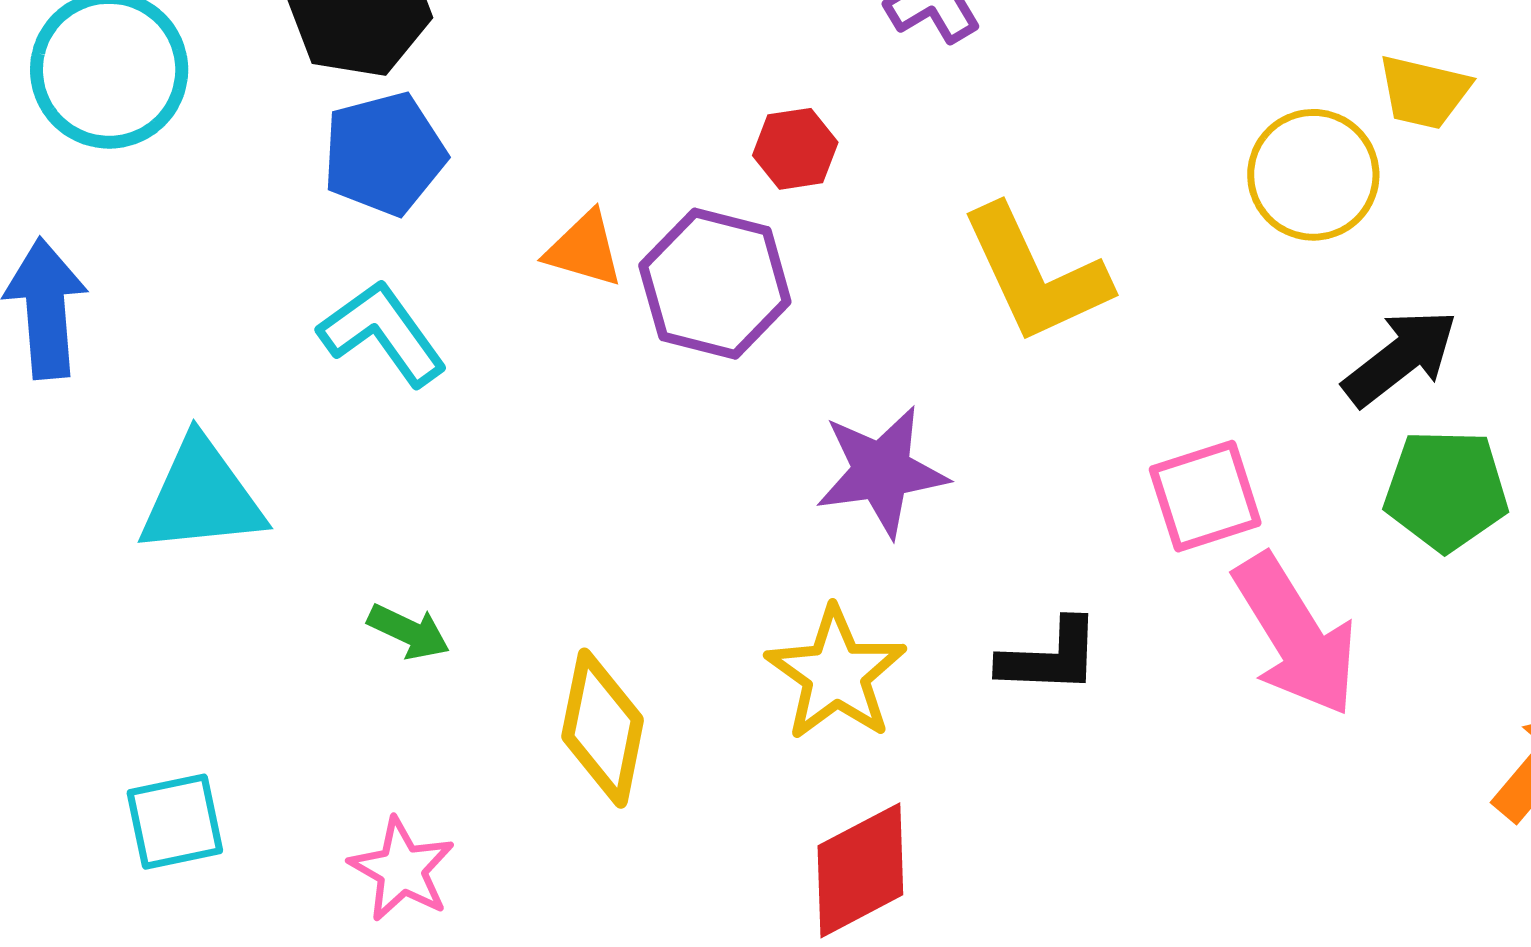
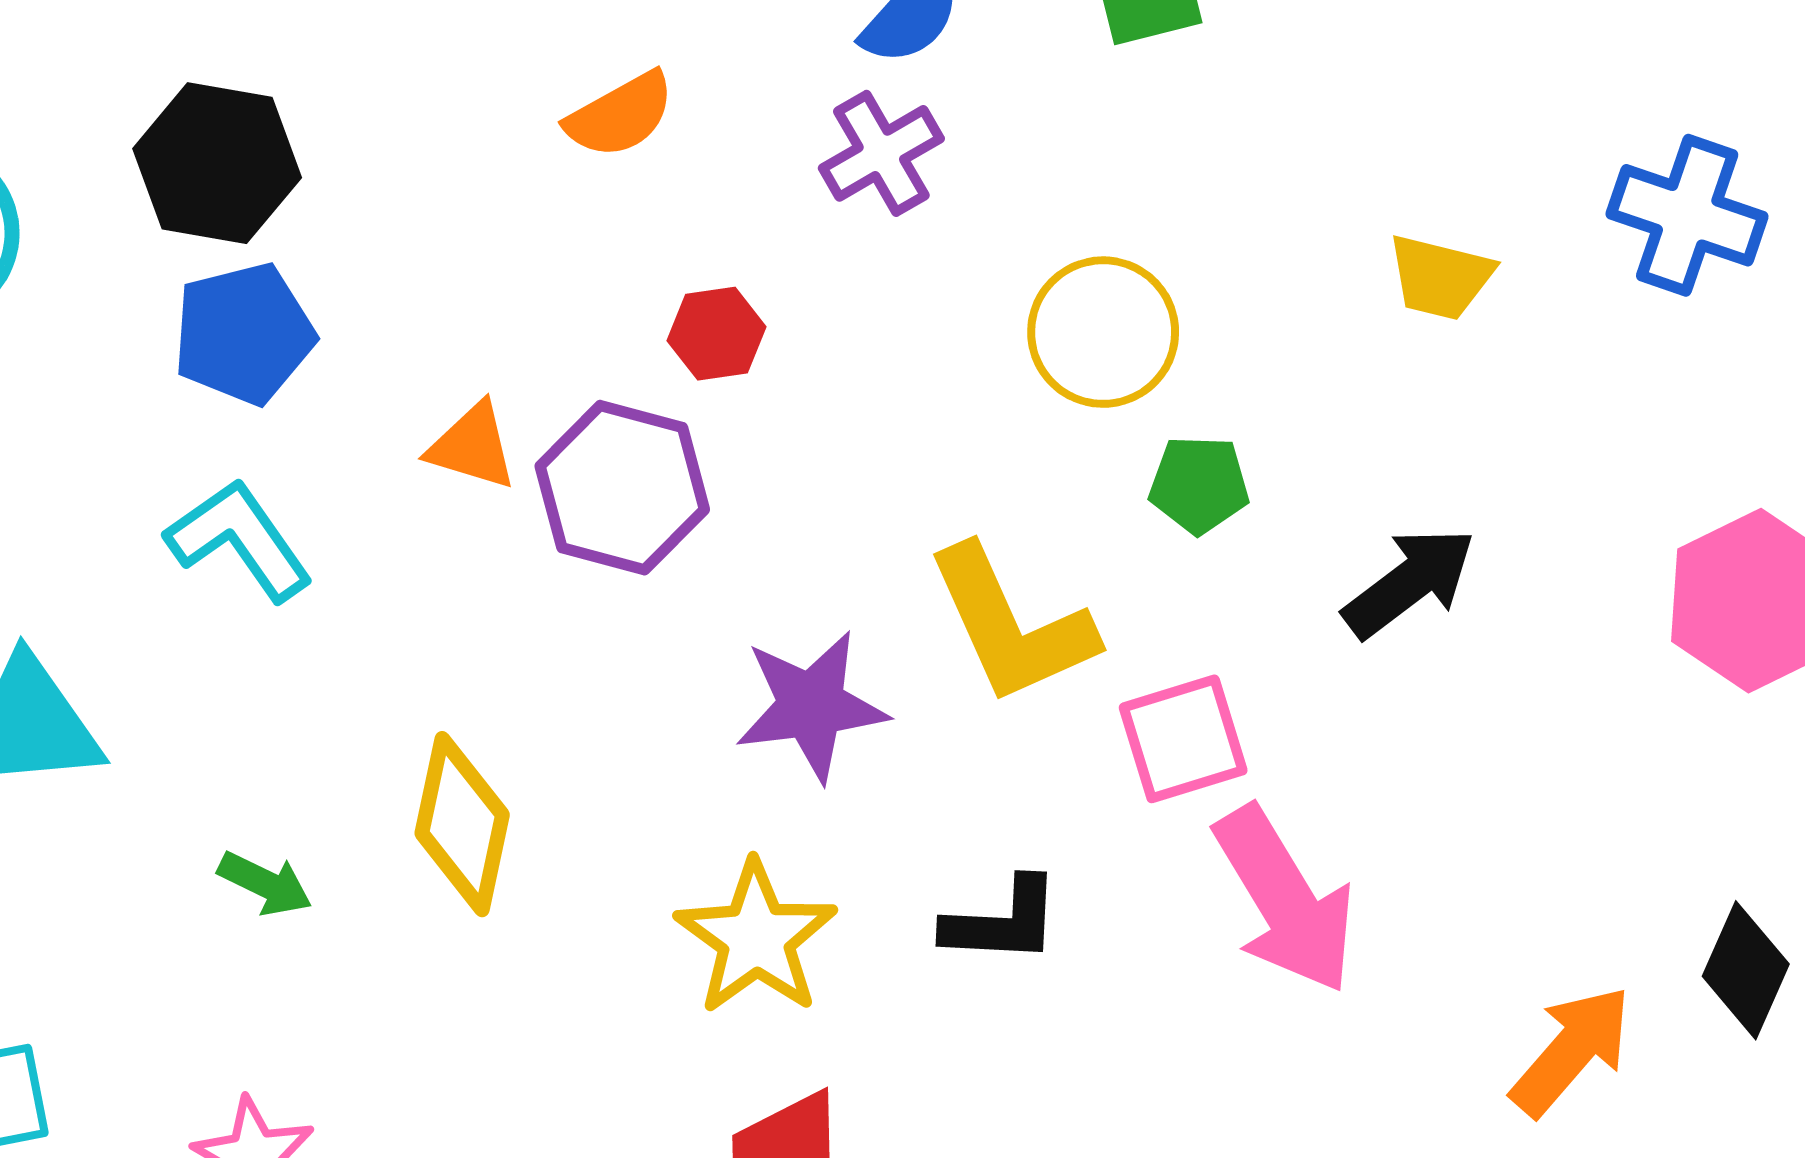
yellow circle: (1313, 175) -> (1103, 332), moved
yellow L-shape: (1035, 275) -> (1011, 625), moved
green pentagon: (1446, 490) -> (1199, 485), moved, size x0.7
yellow diamond: (603, 728) -> (462, 824), moved

